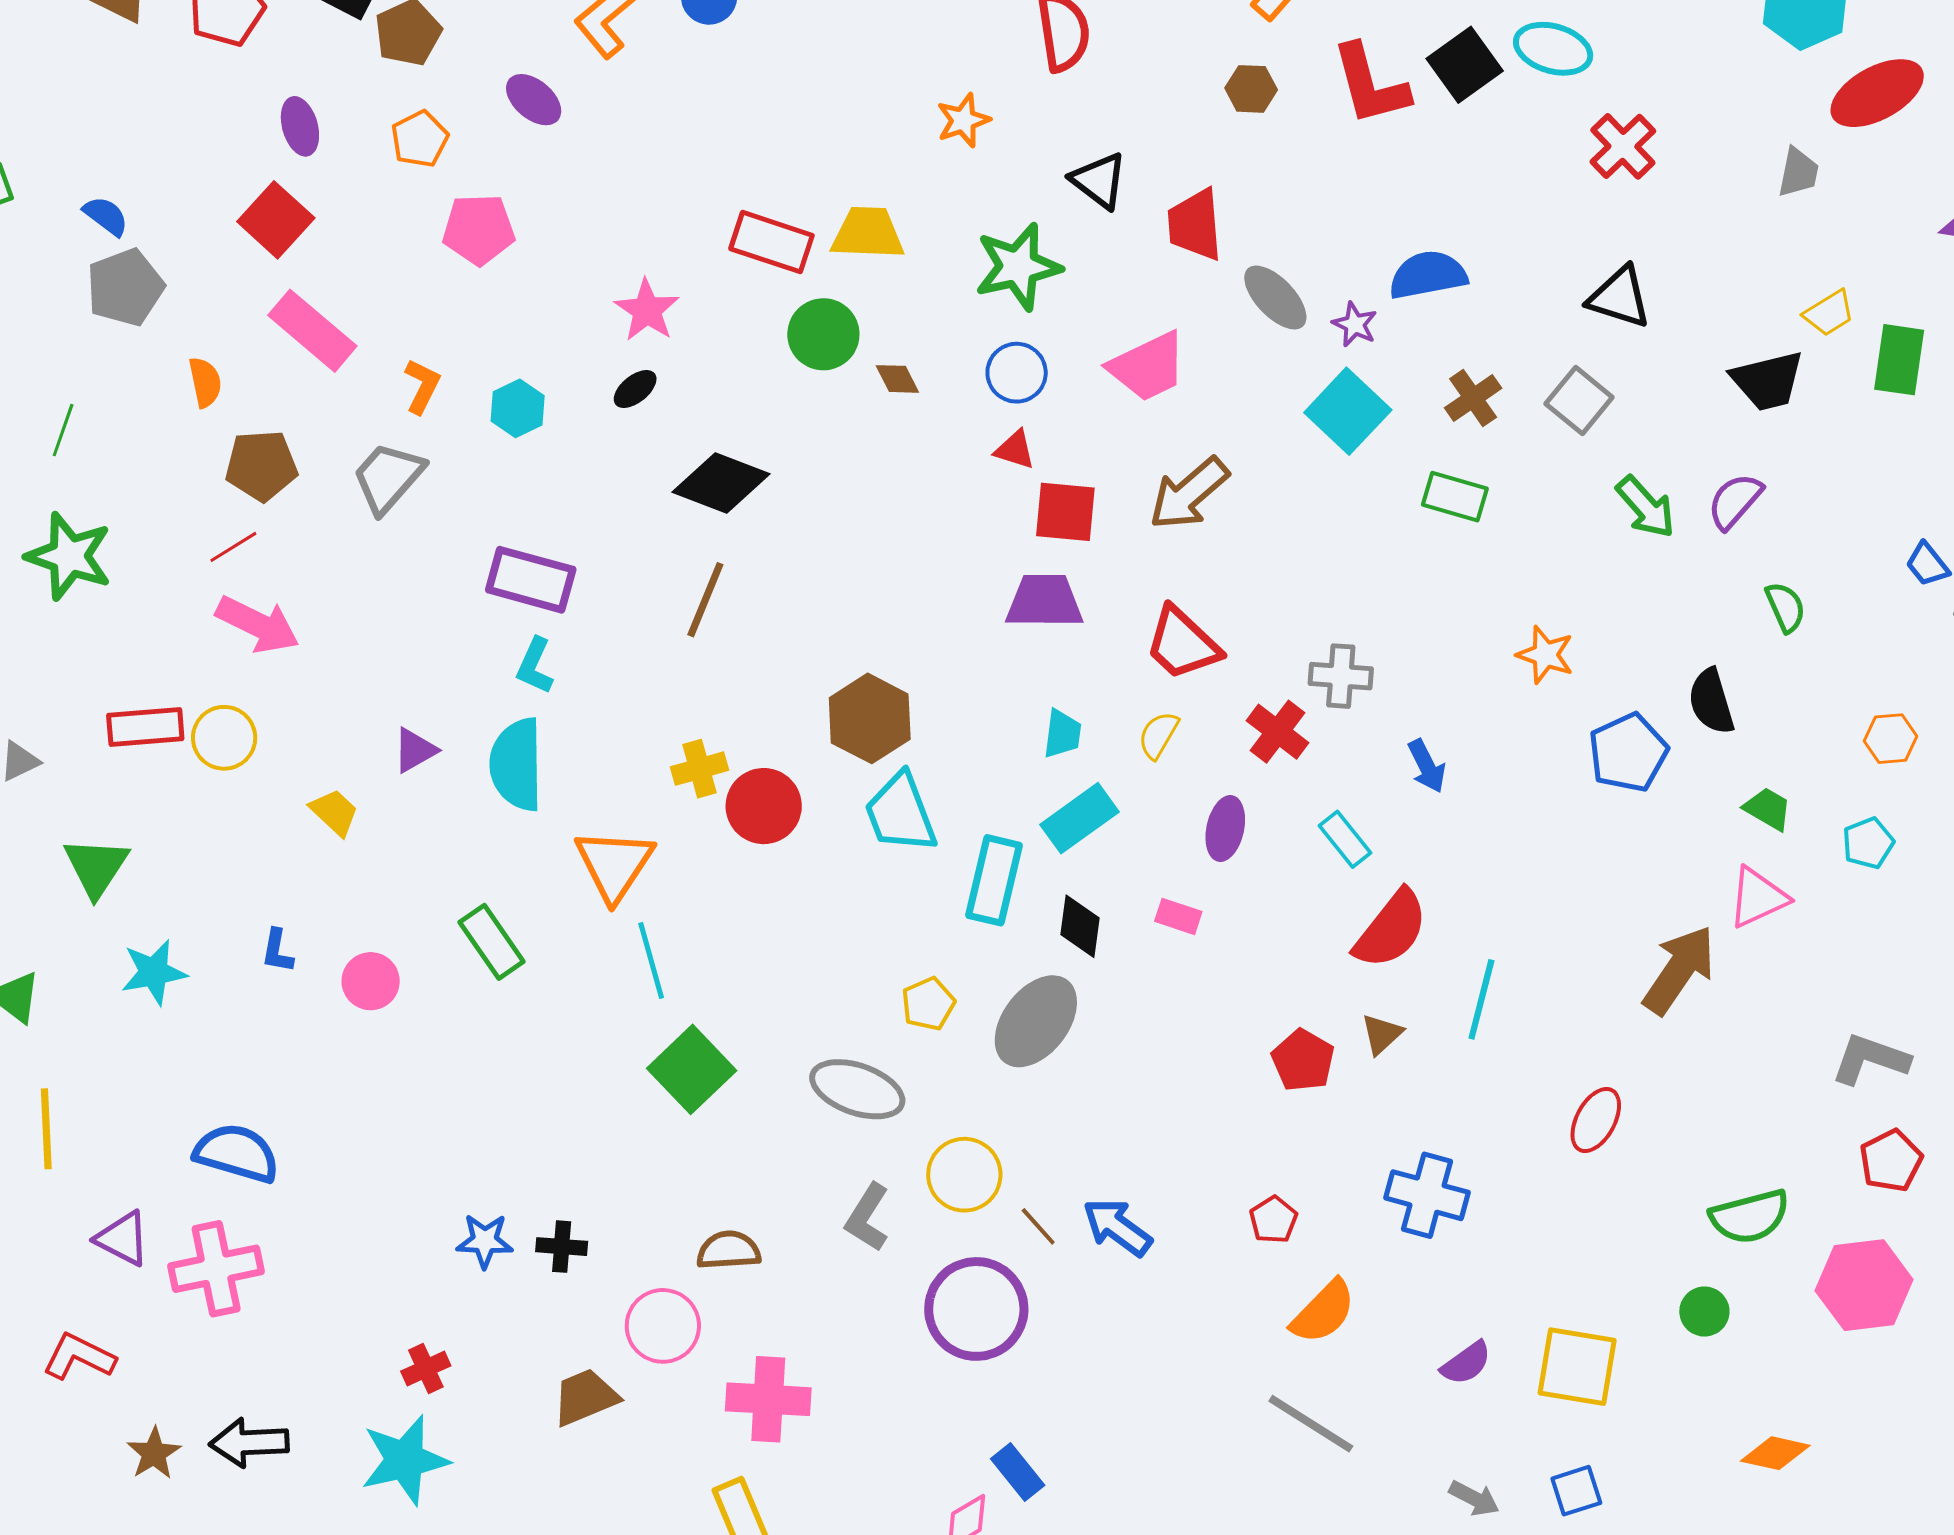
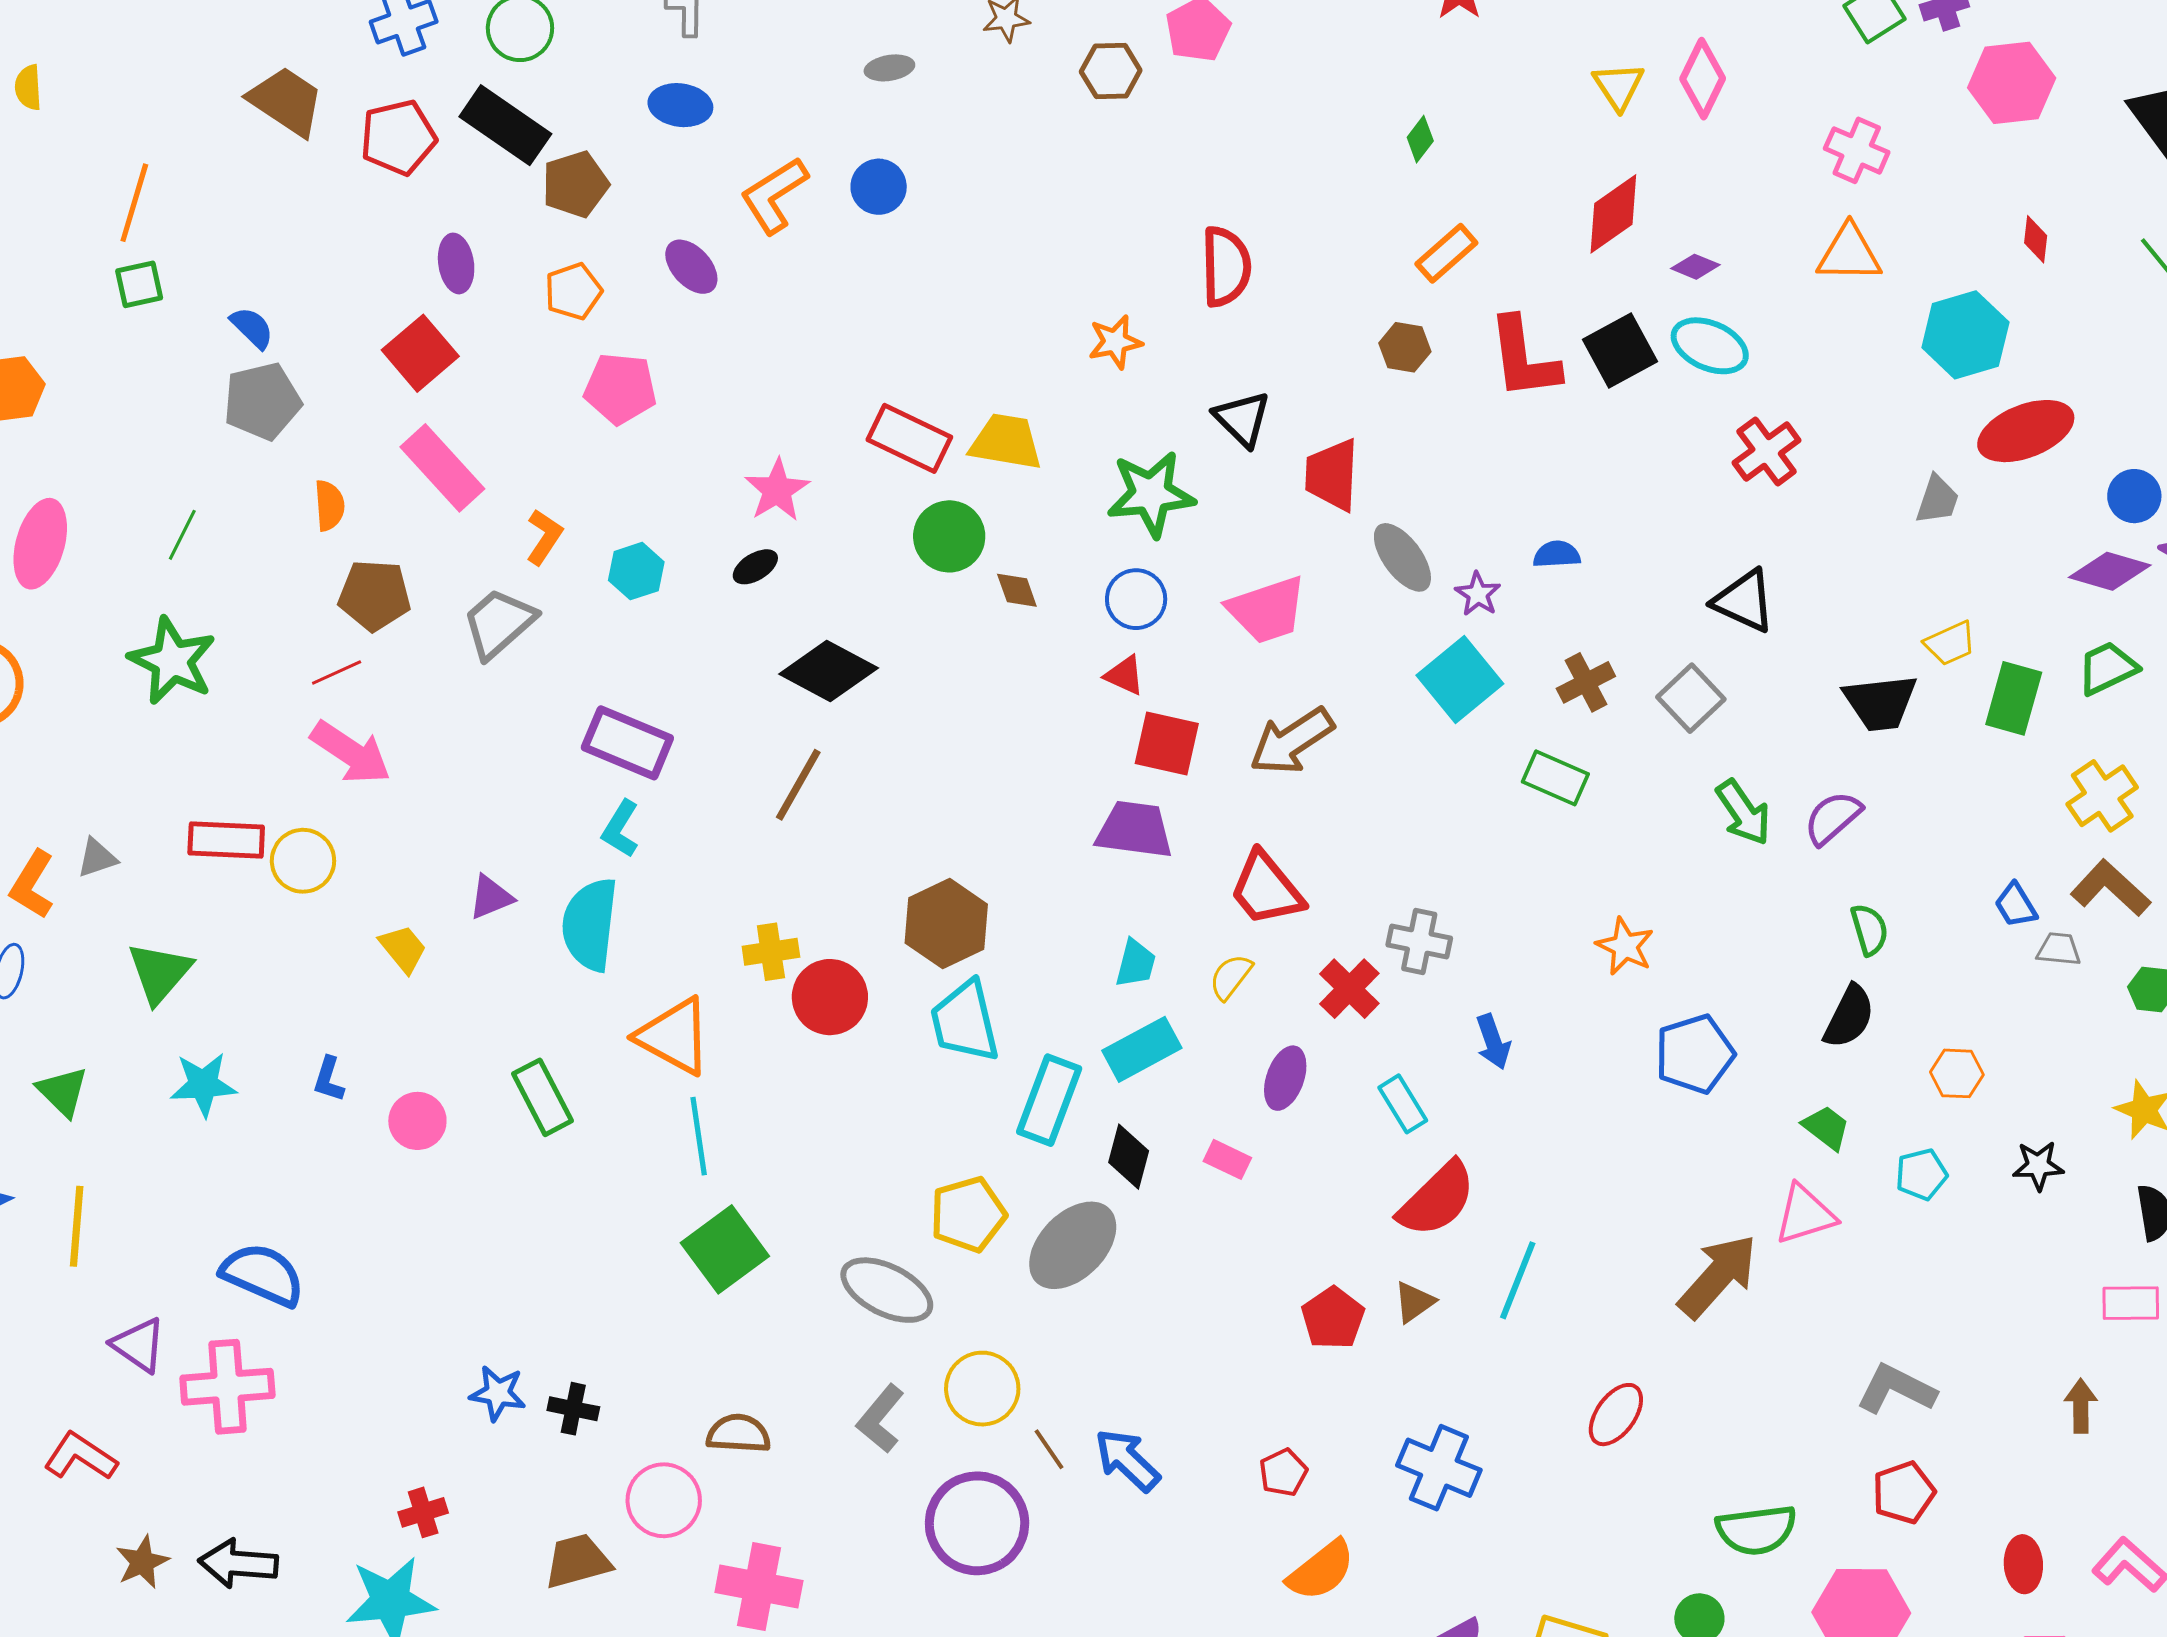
blue semicircle: (1428, 275) -> (1557, 554), size x0.6
black semicircle: (1711, 702) -> (1849, 1017), moved, turned -144
orange triangle: (614, 865) -> (674, 1036), turned -42
yellow pentagon: (928, 1004) -> (968, 1214), size x1.4

